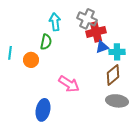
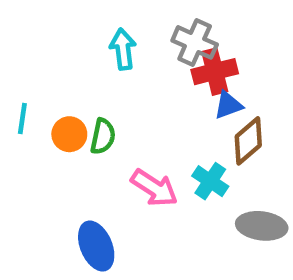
green semicircle: (46, 42) -> (103, 136), moved
cyan cross: (117, 52) -> (210, 181), moved, turned 35
brown diamond: (113, 75) -> (248, 141), moved
blue ellipse: (43, 110) -> (96, 246), turned -35

